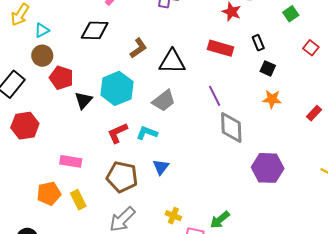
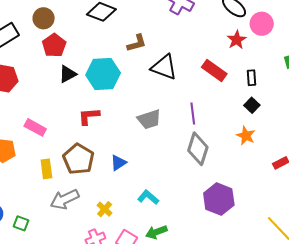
gray trapezoid: (164, 101) -> (149, 119), moved
cyan L-shape: (147, 133) -> (148, 197), moved
yellow rectangle: (78, 200) -> (46, 169), moved
yellow cross: (173, 216) -> (105, 209), moved

